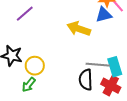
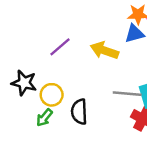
purple line: (25, 14) -> (60, 47), moved
black semicircle: (86, 80) -> (79, 112), moved

